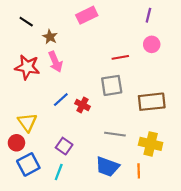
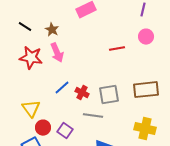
black line: (26, 22) -> (25, 27), moved
gray square: (112, 85) -> (109, 95), moved
gray line: (115, 134) -> (93, 116), moved
red circle: (16, 143) -> (43, 128), moved

